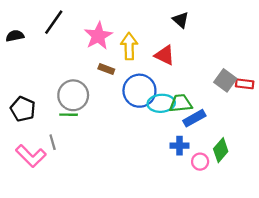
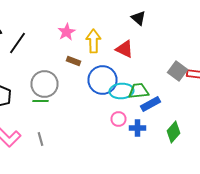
black line: (54, 22) -> (18, 43), moved
pink star: (98, 36) -> (66, 32), size x0.7
gray line: (53, 142) -> (40, 139), moved
pink circle: (200, 162) -> (118, 119), moved

